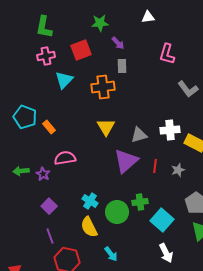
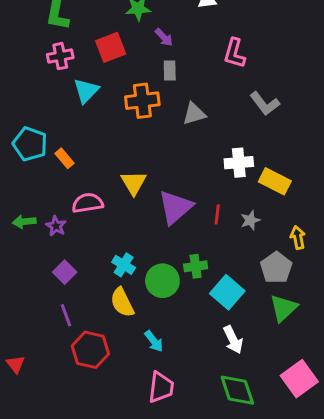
yellow triangle: (106, 127) -> (134, 183), moved
gray triangle: (139, 135) -> (194, 114), moved

